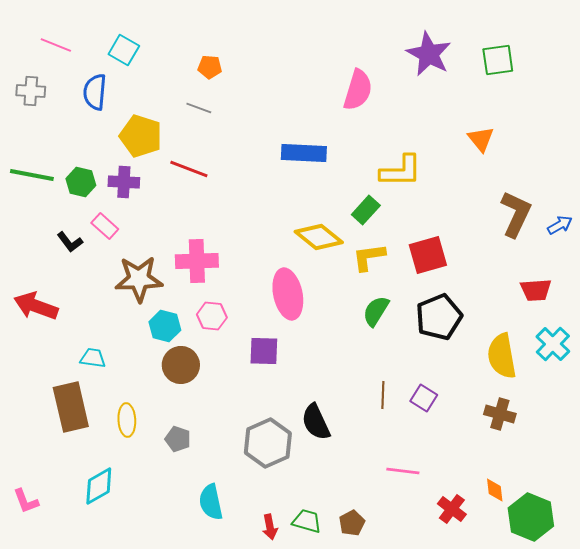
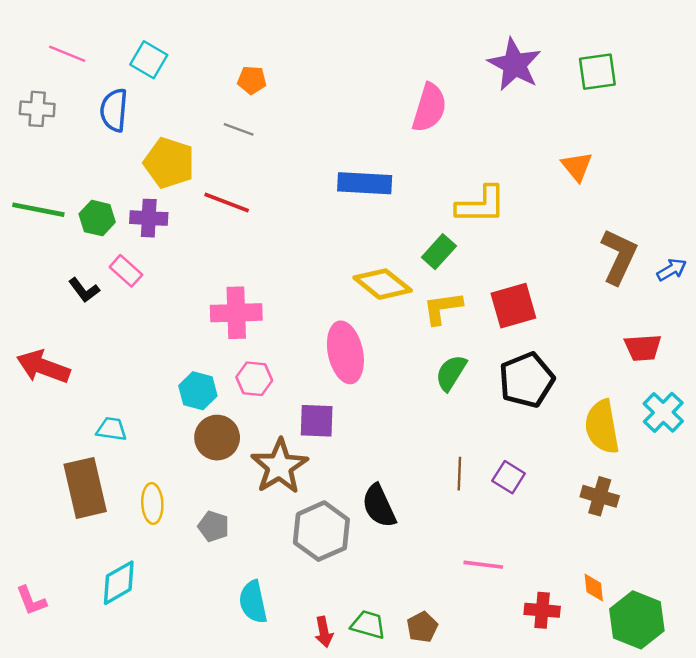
brown star: (139, 279) -> (279, 466), moved, turned -30
red cross: (452, 509) -> (542, 610), turned -32

